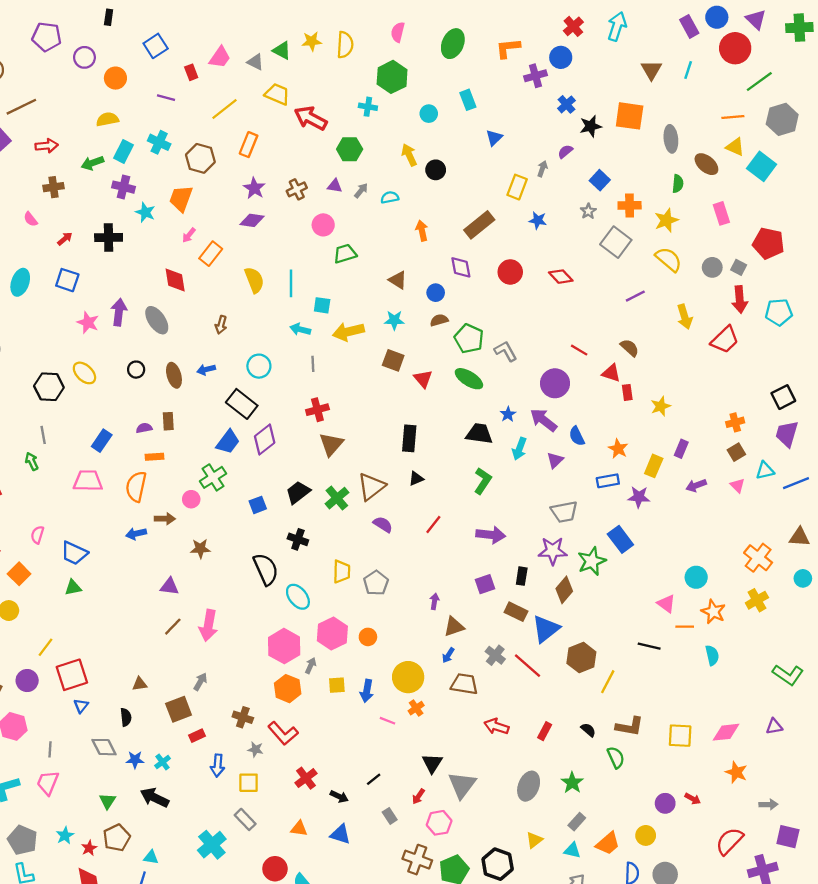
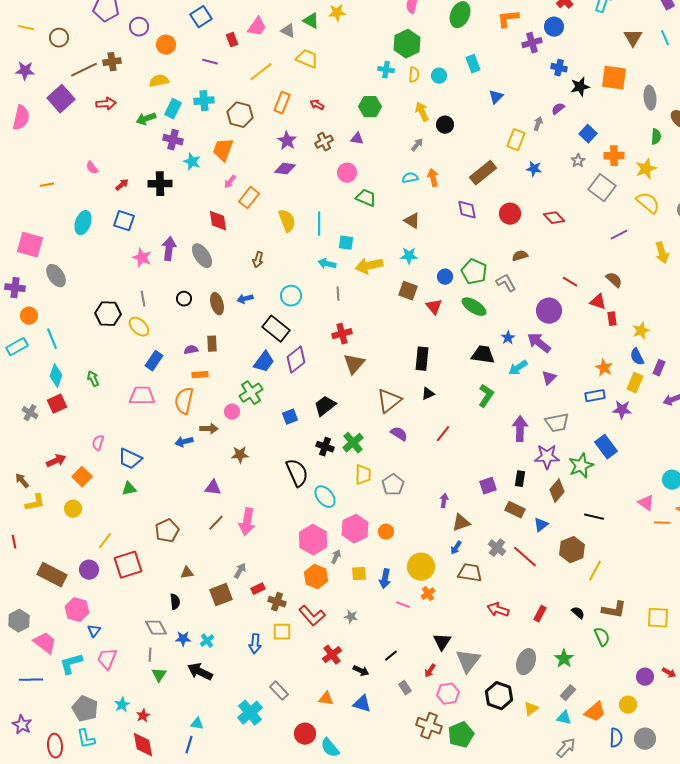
yellow semicircle: (345, 45) -> (414, 75), moved, size x0.7
cyan line: (688, 70) -> (665, 38), turned -42
blue cross: (566, 104) -> (559, 68), turned -35
red arrow: (311, 118) -> (317, 105), moved, size x0.5
cyan cross: (159, 142) -> (204, 101), turned -30
brown cross: (53, 187) -> (112, 62), moved
gray arrow: (361, 191) -> (417, 145), moved
cyan semicircle: (390, 197) -> (410, 178), moved
green trapezoid: (345, 254) -> (366, 198), turned 40
blue circle: (436, 293) -> (445, 277), moved
brown semicircle: (439, 320) -> (520, 256), moved
yellow ellipse: (84, 373) -> (139, 327), moved
gray line: (43, 435) -> (143, 299), moved
blue semicircle: (577, 436) -> (637, 357), moved
cyan arrow: (519, 449) -> (518, 368), turned 36
green cross: (337, 498) -> (353, 443), moved
purple arrow: (491, 535) -> (520, 429), moved, turned -95
blue triangle: (546, 629) -> (541, 525), size x0.6
black line: (649, 646) -> (594, 517), moved
blue triangle: (81, 706) -> (94, 631), moved
red rectangle: (197, 736) -> (258, 589), moved
gray line: (50, 749) -> (150, 655), moved
gray star: (255, 749) -> (351, 617), moved
yellow square: (249, 783) -> (282, 632), moved
brown pentagon: (117, 838) -> (167, 531), moved
black hexagon: (498, 864) -> (499, 696), moved

